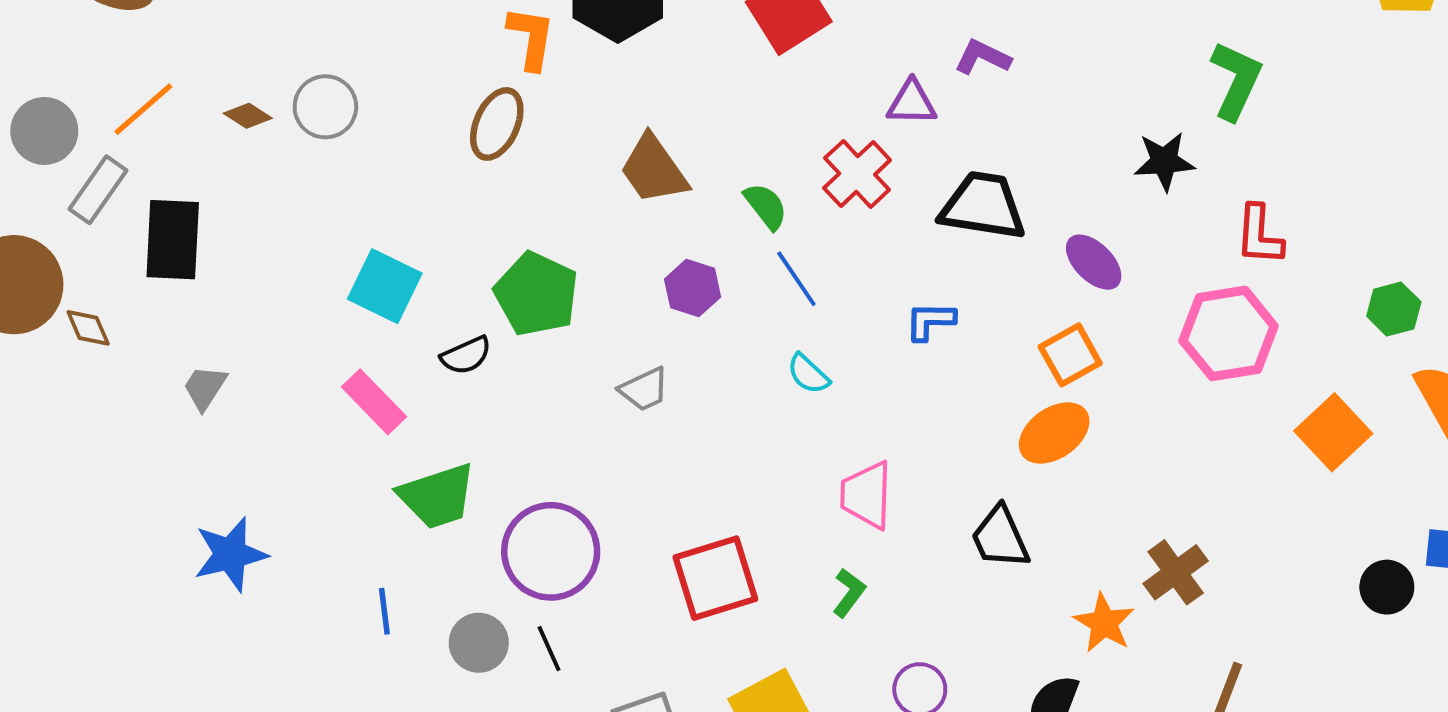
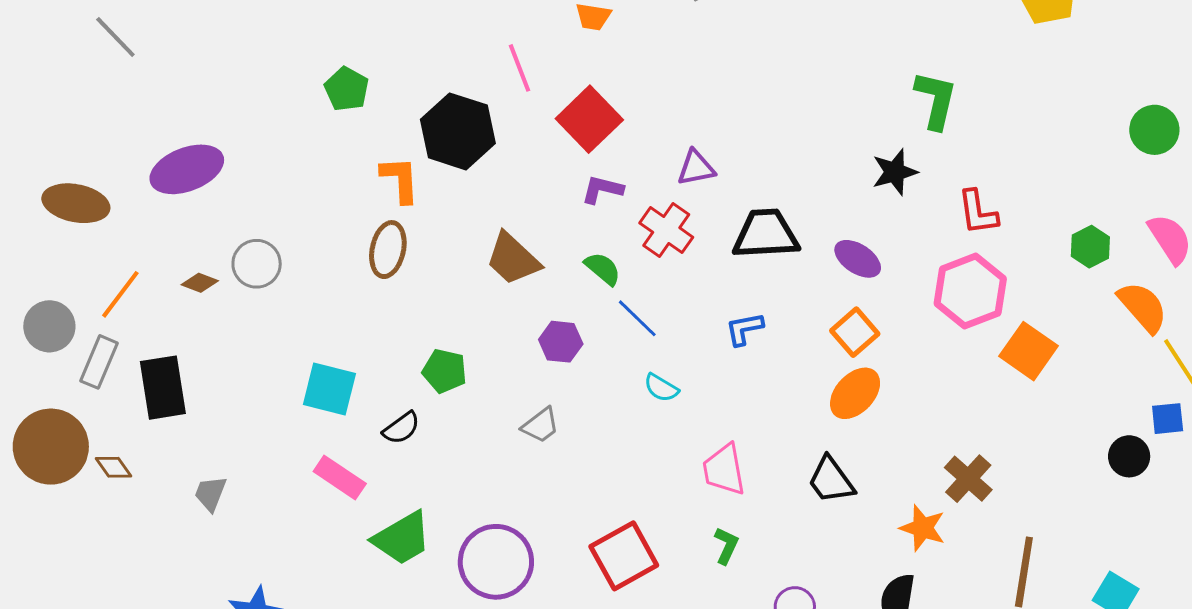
purple L-shape: (983, 57) -> (602, 189), moved
green pentagon: (536, 294) -> (444, 371), size x0.7
orange square: (1333, 432) -> (1029, 351), moved

